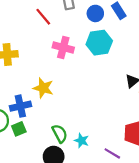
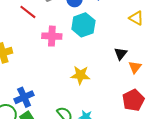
yellow star: (43, 88) -> (80, 75), moved

